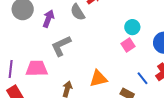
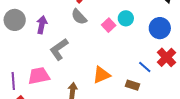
gray semicircle: (78, 12) -> (79, 17), moved
pink square: (128, 45) -> (109, 25), moved

